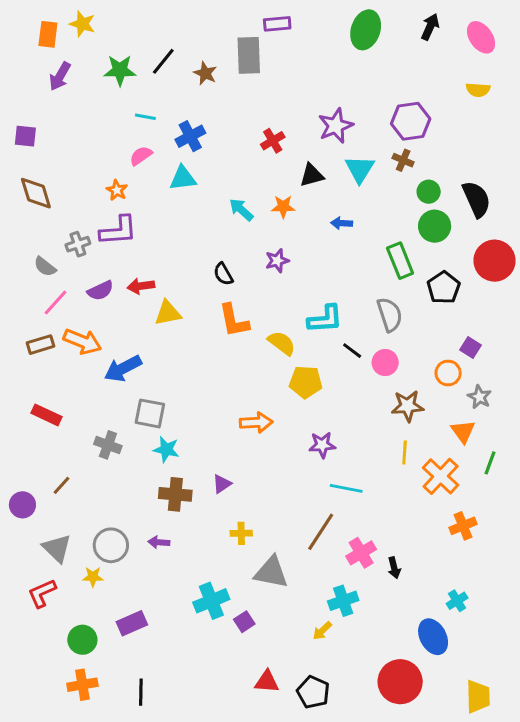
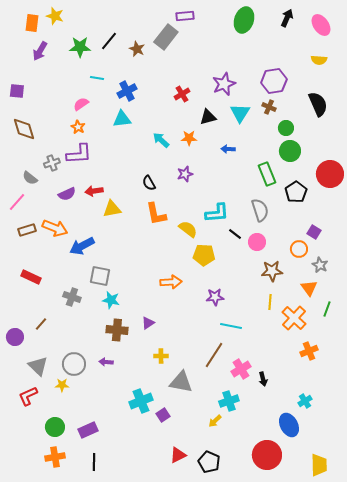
gray rectangle: (249, 55) -> (166, 37), turned 40
pink semicircle: (141, 156) -> (81, 104), moved
black semicircle: (477, 199) -> (318, 104), moved
pink line: (55, 303) -> (17, 202), moved
purple rectangle: (132, 623) -> (88, 430), moved
red triangle: (267, 682) -> (178, 455), turned -30

